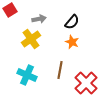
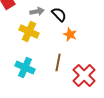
black semicircle: (72, 22) -> (59, 14), moved, turned -84
yellow cross: (31, 39) -> (29, 31), turned -30

